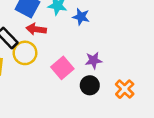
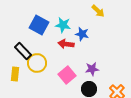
red arrow: (36, 29) -> (66, 44), moved

